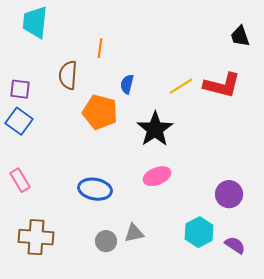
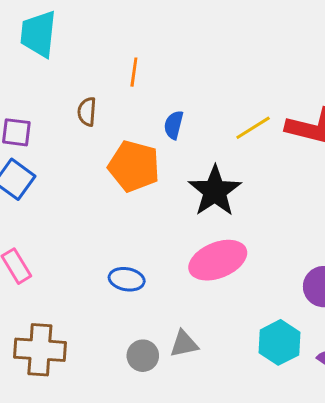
brown semicircle: (68, 75) -> (87, 112), size x0.7
pink ellipse: (157, 176) -> (218, 260), size x1.4
blue ellipse: (95, 189) -> (127, 279), size x0.7

